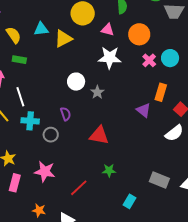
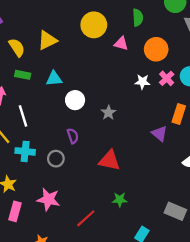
cyan triangle: (41, 29) -> (54, 79), moved
yellow triangle: (63, 39) -> (47, 40), moved
white star: (110, 58) -> (142, 82), moved, size x0.6
white circle: (76, 82) -> (75, 100), moved
cyan cross: (30, 121) -> (25, 151), moved

